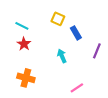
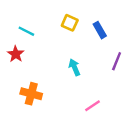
blue rectangle: (76, 33) -> (100, 30), moved
red star: (24, 44) -> (16, 54), moved

